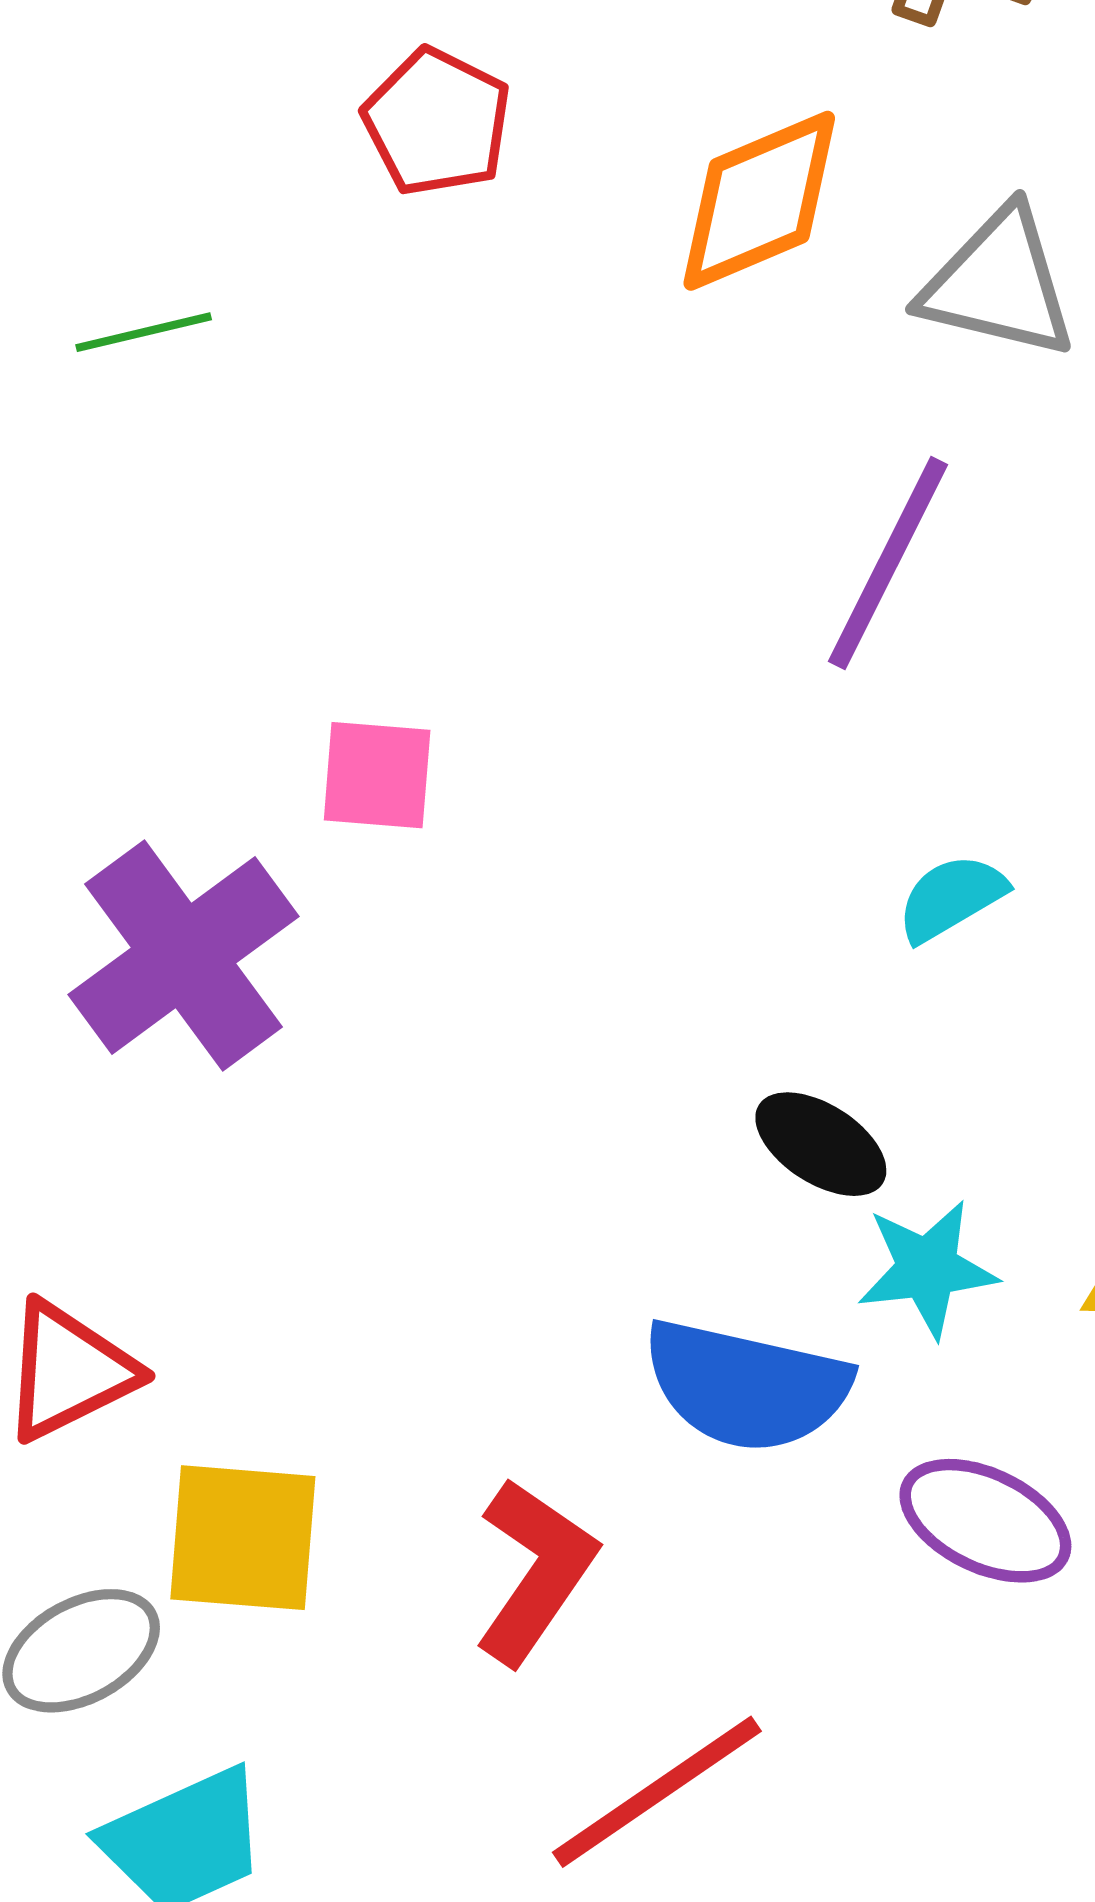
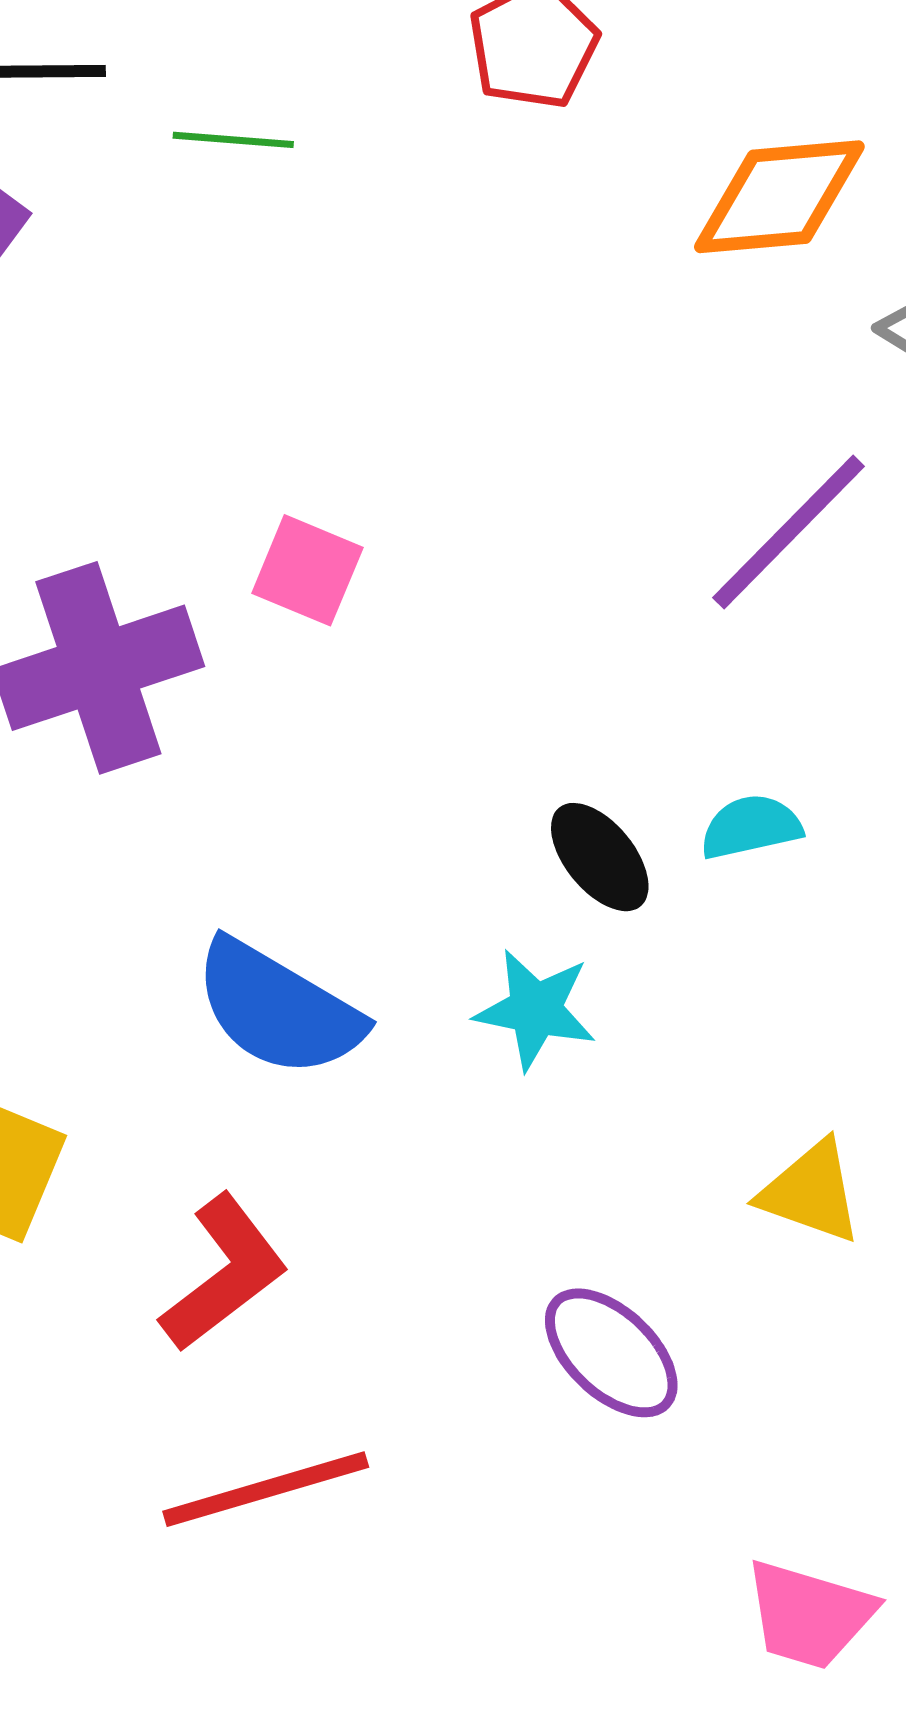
black ellipse: (821, 1144) -> (600, 857), moved
cyan star: (927, 1269) -> (535, 1009), moved
blue semicircle: (746, 1386) -> (278, 1008), moved

